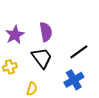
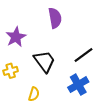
purple semicircle: (46, 32) -> (55, 18), moved

